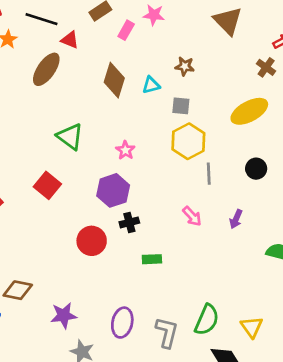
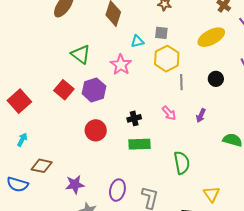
cyan triangle: (151, 85) -> (137, 41), moved
pink star: (125, 150) -> (121, 65), size x1.5
purple hexagon: (113, 190) -> (94, 90), moved
black cross: (129, 222) -> (134, 118), moved
green rectangle: (152, 259) -> (139, 144), size x1.5
green semicircle: (207, 320) -> (182, 163), moved, turned -35

